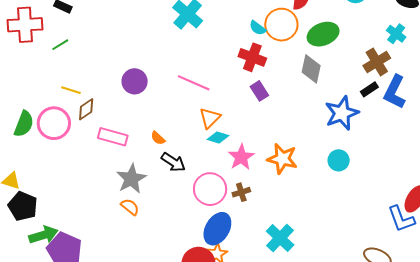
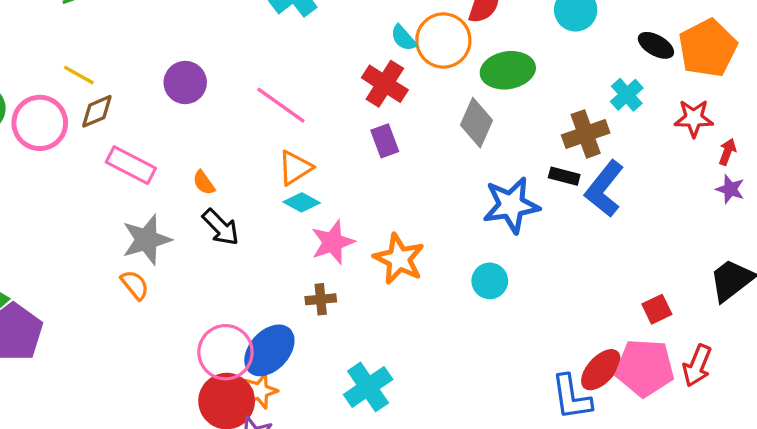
black rectangle: (369, 89) -> (564, 176), turned 36
pink circle: (210, 189) -> (225, 352), moved

